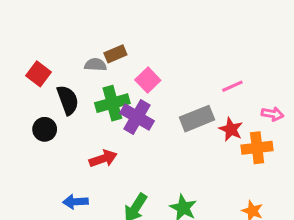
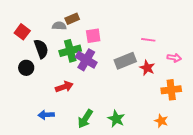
pink square: (148, 80) -> (93, 36), turned 35
pink line: (232, 86) -> (148, 40), turned 32
orange cross: (257, 148) -> (171, 90), moved

